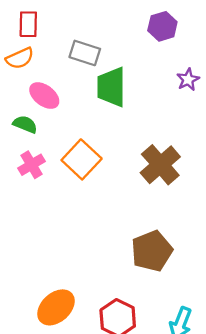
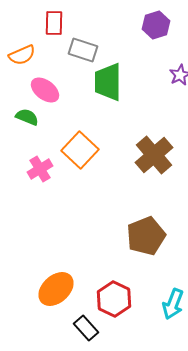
red rectangle: (28, 24) -> (54, 23), moved
pink cross: (31, 165) -> (40, 169), moved

